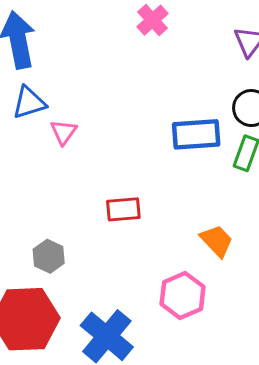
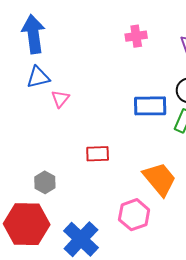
pink cross: (153, 20) -> (136, 36), moved, turned 30
orange trapezoid: (217, 241) -> (160, 179), size x1.5

